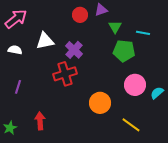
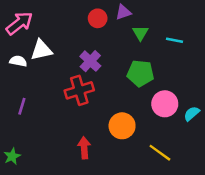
white triangle: (45, 41) -> (41, 50), moved
green pentagon: (124, 51) -> (140, 73), moved
red arrow: (40, 121) -> (84, 148), moved

